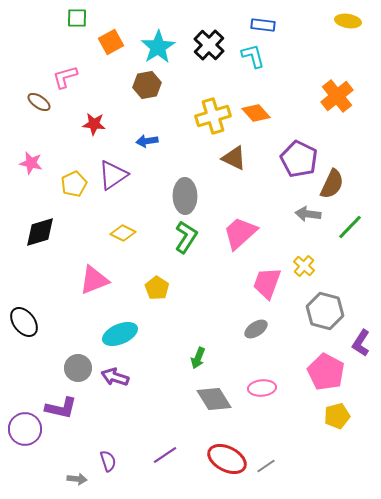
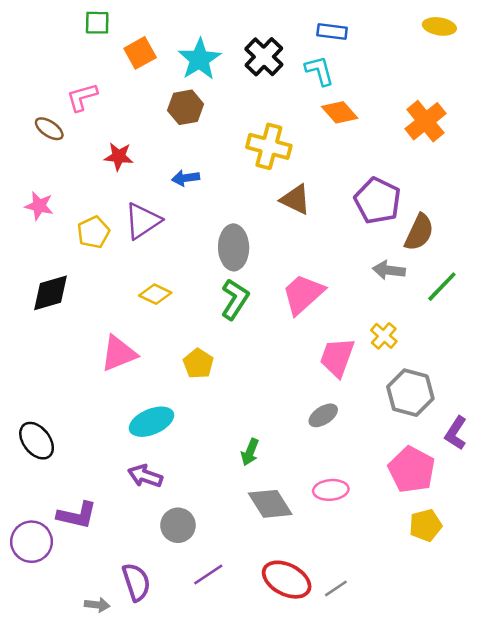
orange diamond: (256, 113) -> (340, 112), moved
yellow cross: (213, 116) -> (269, 146), turned 32
black ellipse: (24, 322) -> (37, 441), moved
gray circle: (78, 368) -> (178, 525), moved
purple semicircle: (108, 461) -> (136, 582), size x1.4

